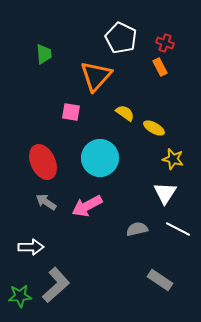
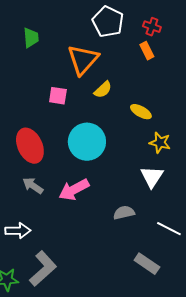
yellow semicircle: (125, 113) -> (103, 90), moved, turned 102
white line: (178, 229) -> (169, 229), moved

